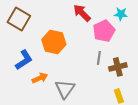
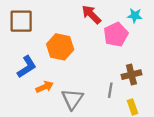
brown square: (19, 19) -> (21, 21), turned -30
gray line: (99, 58) -> (110, 90), moved

